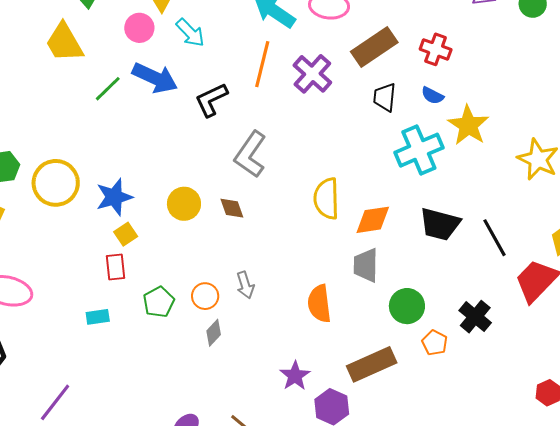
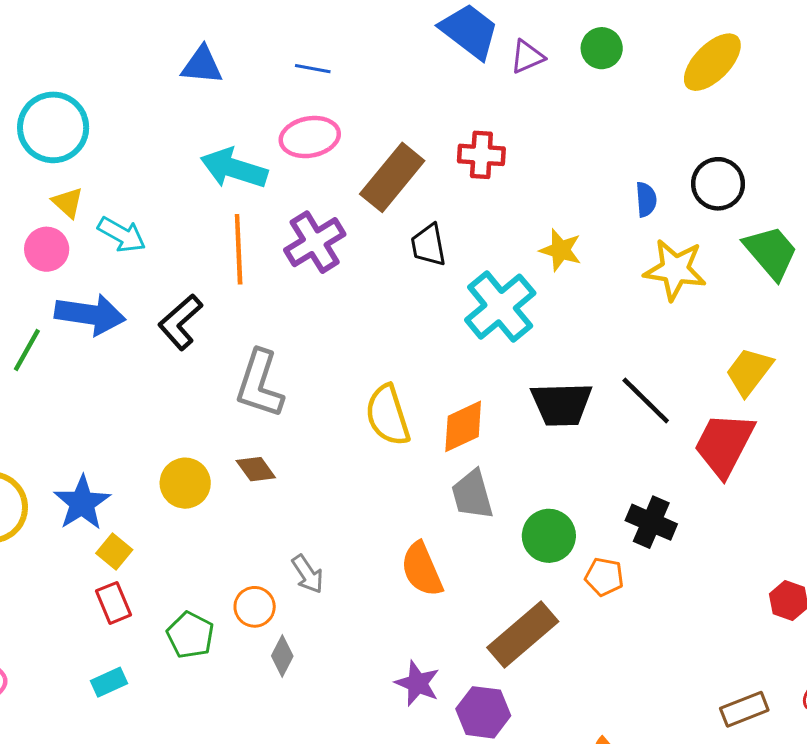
purple cross: (312, 74) -> (315, 242), turned 33
blue semicircle: (432, 95) -> (646, 199), moved, turned -105
yellow star: (468, 125) -> (561, 250), size x0.7

